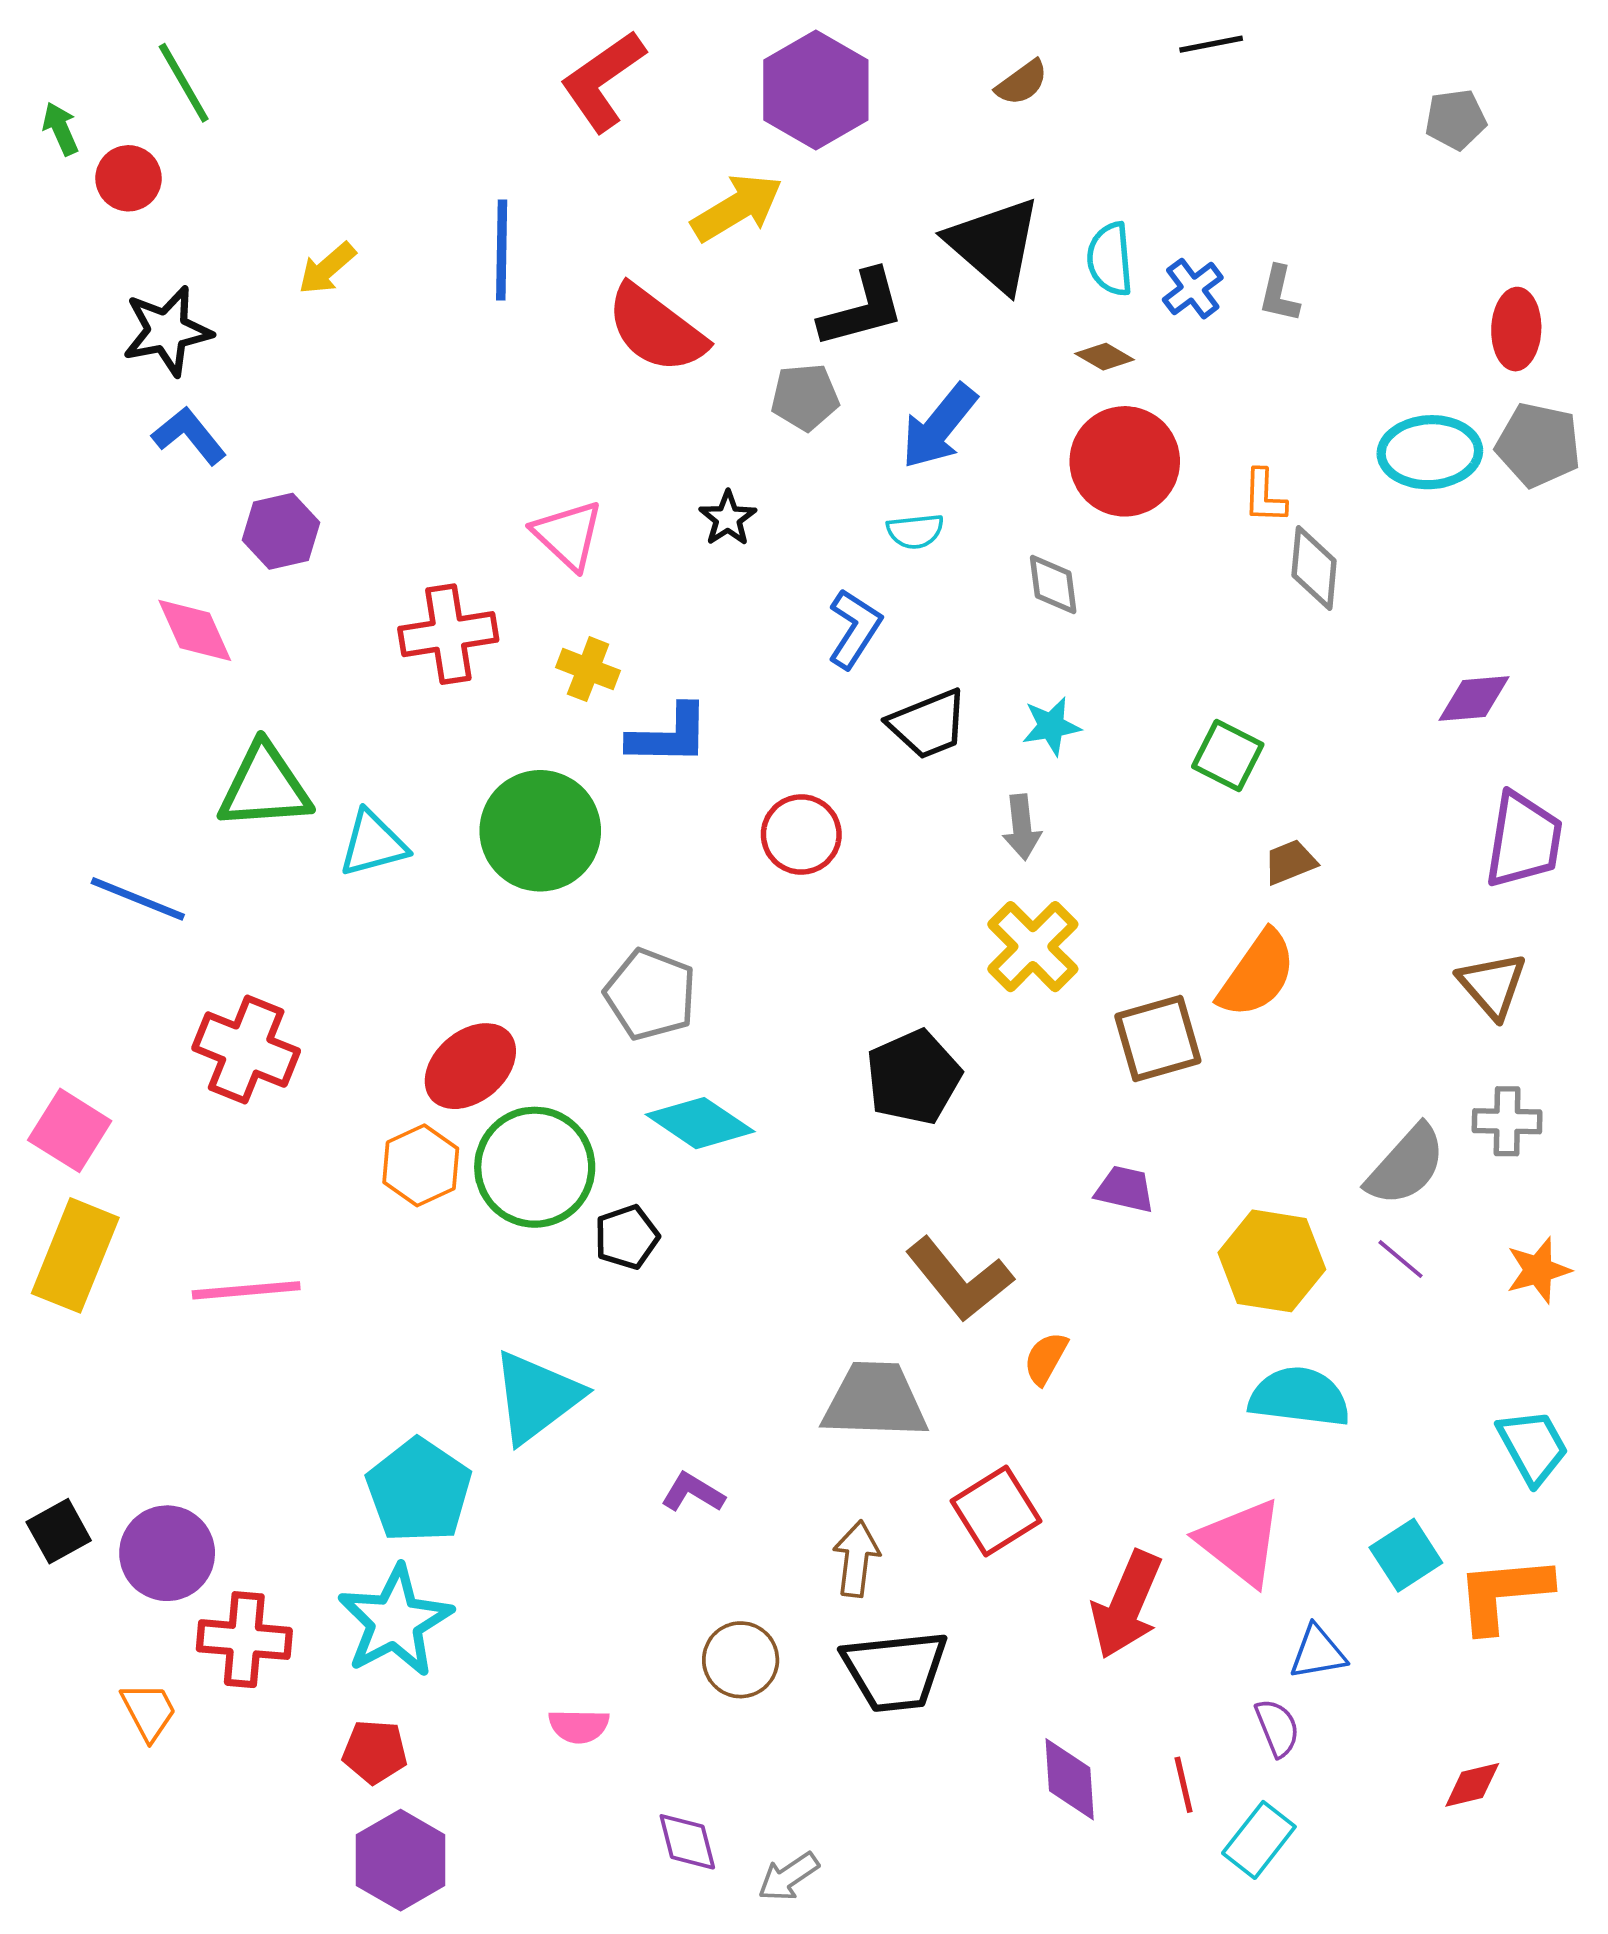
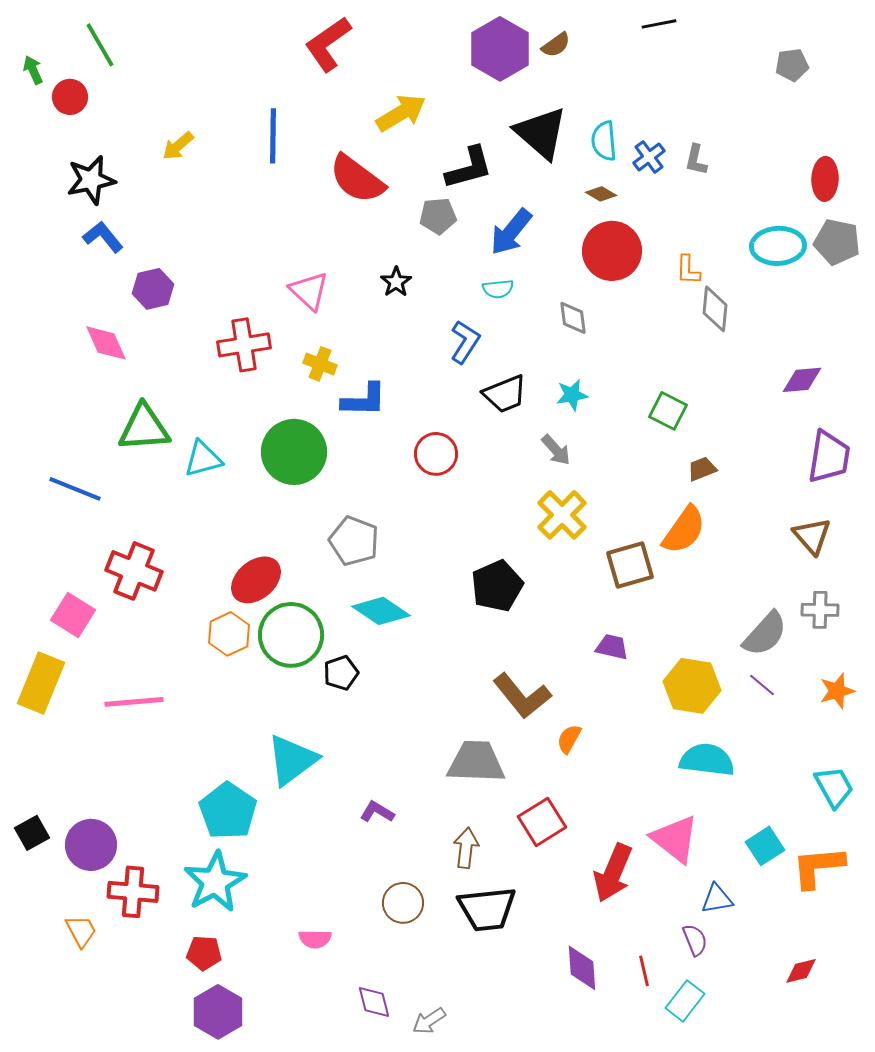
purple hexagon: (816, 90) -> (500, 49), moved
gray arrow: (1022, 827) -> (556, 450), turned -36
pink square: (70, 1130) -> (73, 615), moved

